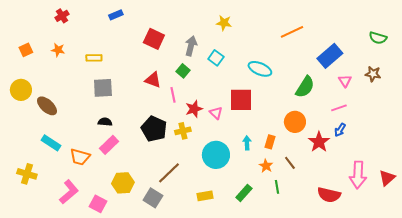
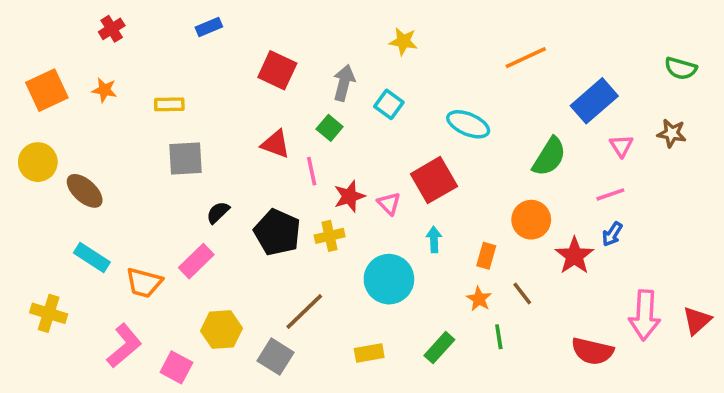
orange square: (26, 50) -> (47, 90), size x1.6
red square: (241, 100) -> (434, 180), turned -30
black semicircle: (105, 122) -> (218, 212), moved, turned -48
cyan arrow: (247, 143) -> (434, 240), moved

